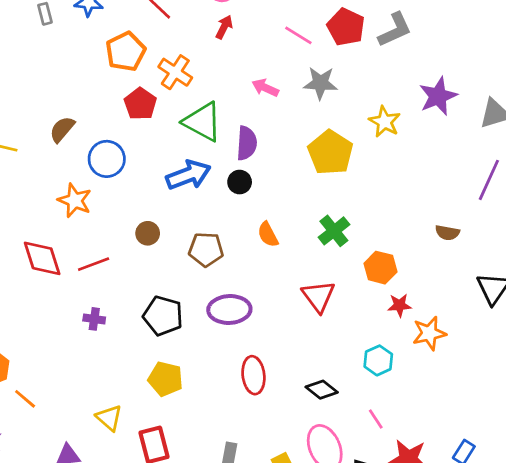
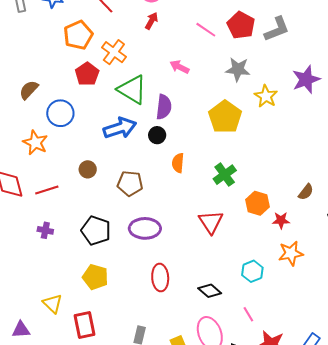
gray star: (320, 83) -> (238, 69), moved
brown semicircle: (447, 233) -> (306, 192), moved, turned -66
orange semicircle: (268, 234) -> (178, 163), moved, turned 30
red star: (400, 305) -> (281, 220), moved

